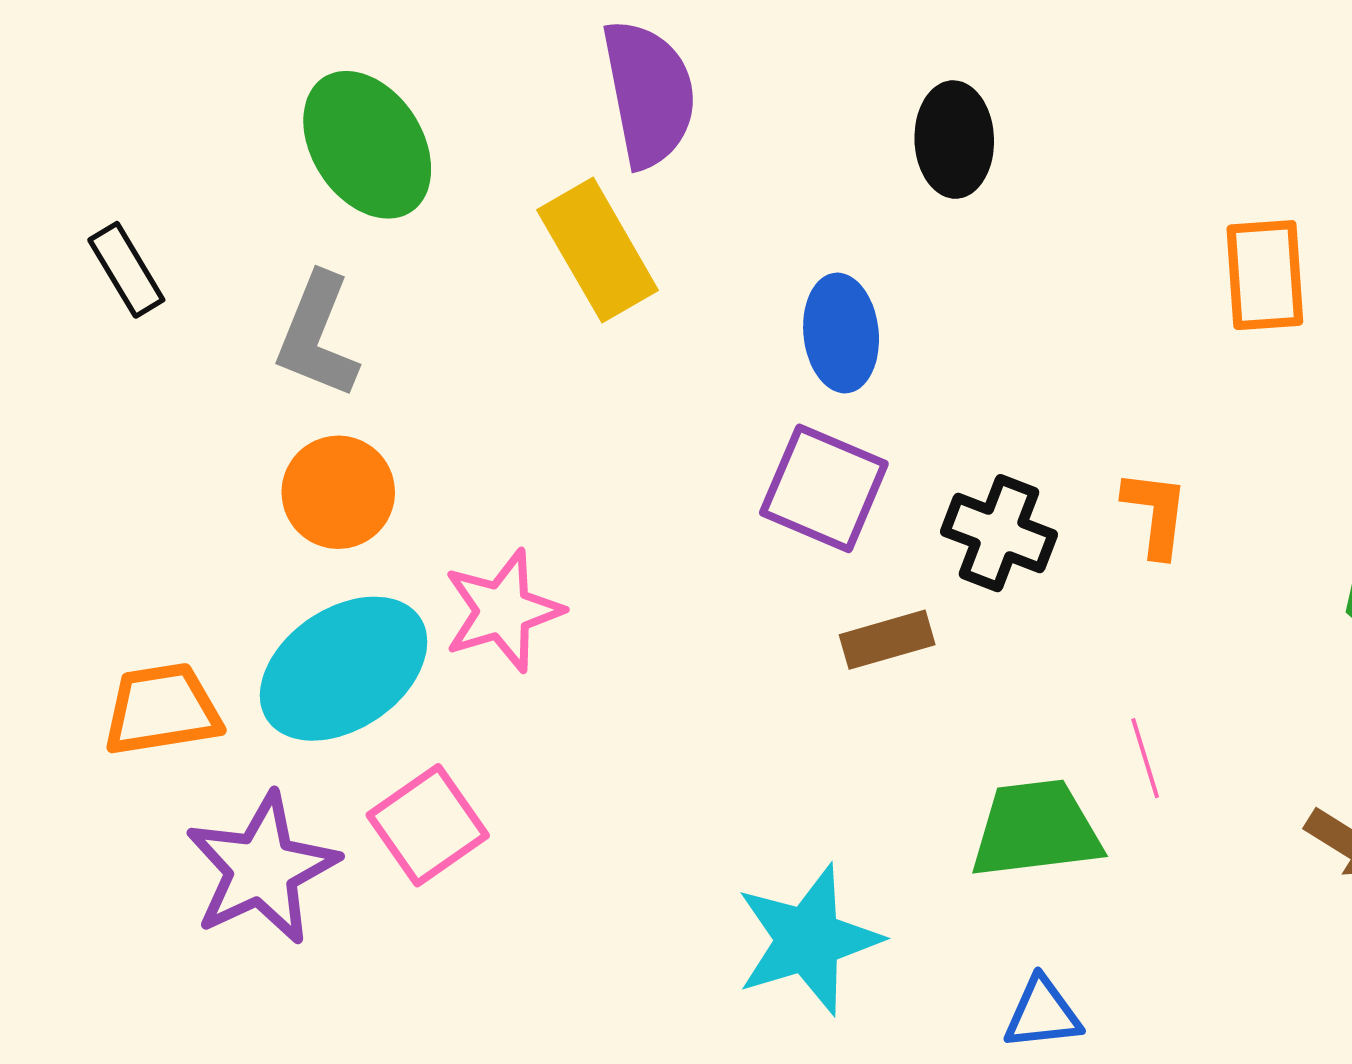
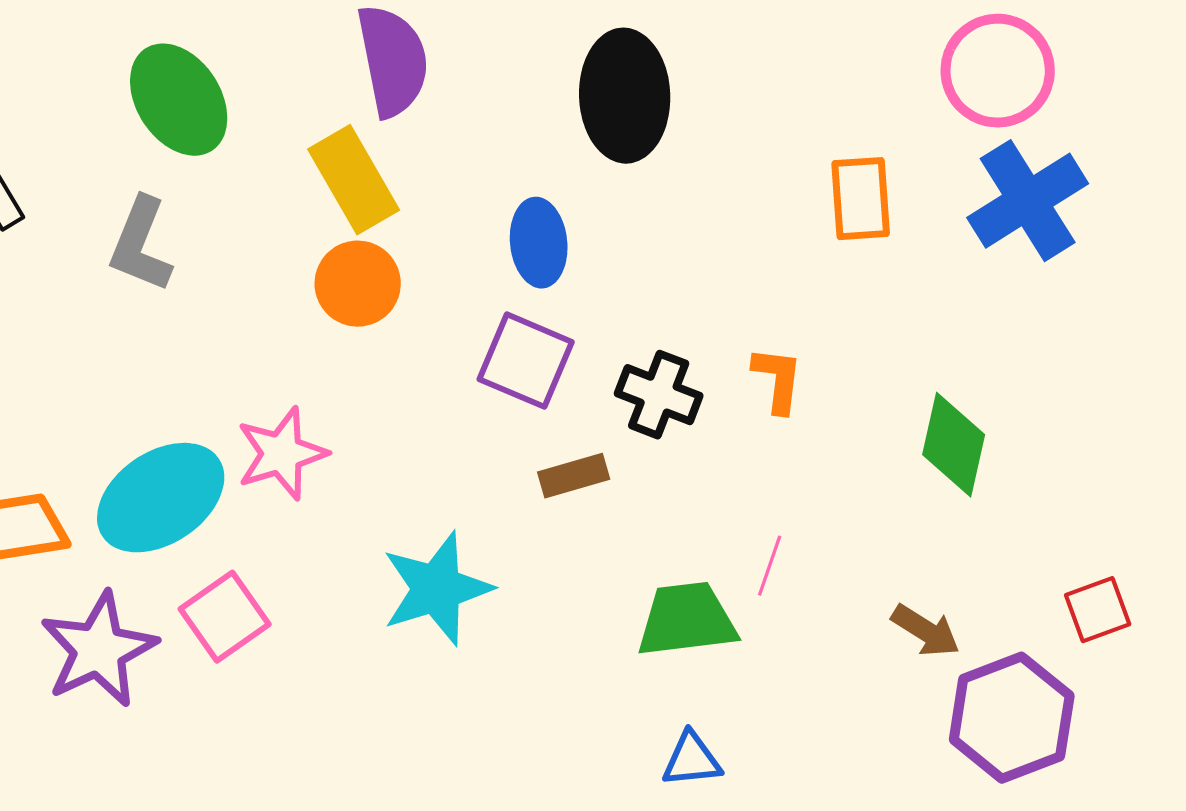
black ellipse: (954, 140) -> (625, 96), size x1.5
orange circle: (338, 492) -> (358, 284), moved
pink line: (1145, 758) -> (770, 566), turned 36
cyan star: (808, 940) -> (437, 589), moved

